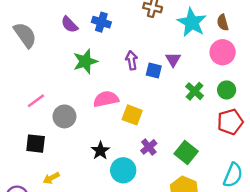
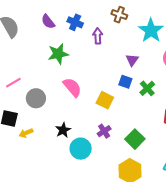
purple arrow: (132, 60) -> (98, 36), moved
blue square: (154, 70) -> (125, 82), moved
pink semicircle: (106, 99) -> (72, 87), turned 55
yellow square: (132, 115) -> (105, 100), moved
yellow arrow: (51, 178) -> (26, 133), moved

